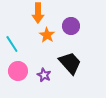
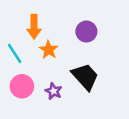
orange arrow: (38, 13) -> (34, 27), moved
orange star: (47, 35) -> (49, 50), moved

